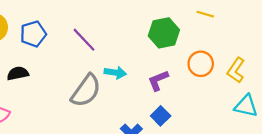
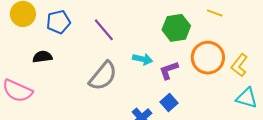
orange circle: (201, 64) -> (208, 58), size x1.4
cyan arrow: (115, 73) -> (143, 59), moved

